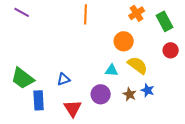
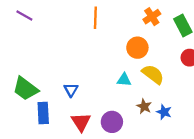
blue triangle: (64, 79) -> (71, 90), turned -40
blue star: (148, 90) -> (164, 112), moved
purple circle: (101, 94) -> (112, 122), moved

